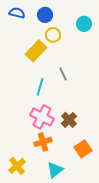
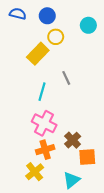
brown cross: (69, 120) -> (73, 140), moved
orange square: (83, 149) -> (87, 157), turned 30
yellow cross: (17, 166) -> (35, 172), moved
cyan triangle: (55, 170) -> (71, 180), moved

